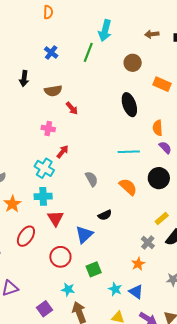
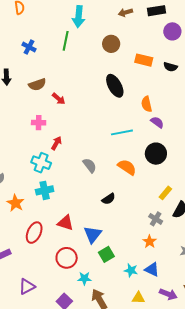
red triangle: (55, 218) -> (65, 223), moved, turned -30
blue triangle: (84, 235) -> (93, 234), moved
red circle: (60, 257) -> (67, 258), moved

